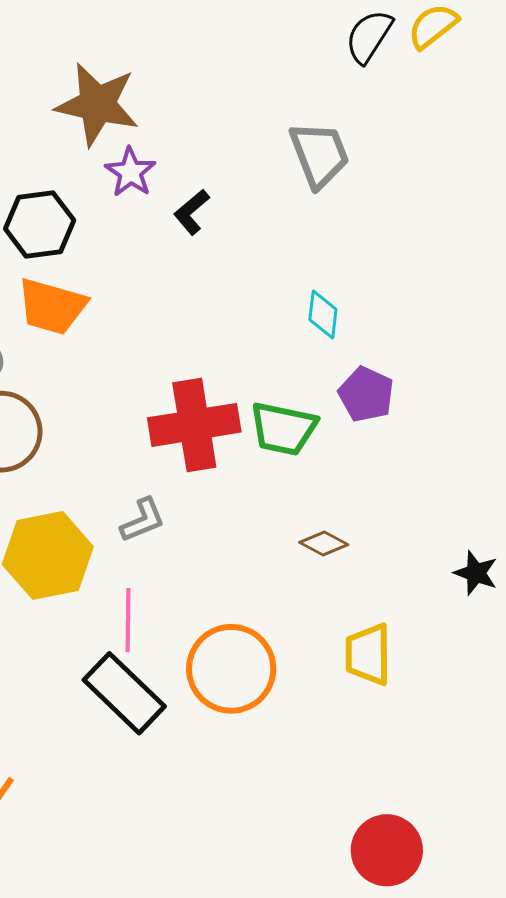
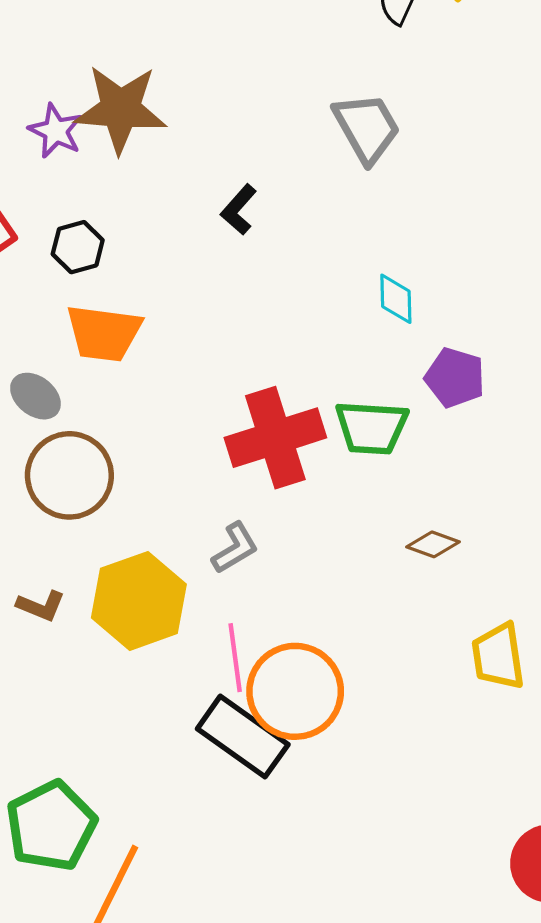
purple star: (130, 172) -> (56, 131), moved
black hexagon: (40, 224) -> (78, 247), size x0.7
orange circle: (231, 669) -> (295, 691), moved

